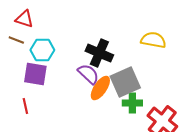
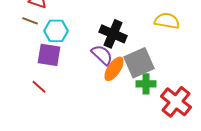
red line: (25, 106) -> (39, 87), turned -35

